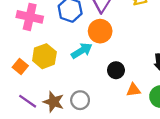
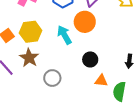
cyan arrow: (82, 51) -> (64, 35), turned -102
brown star: (53, 102) -> (29, 58), moved

